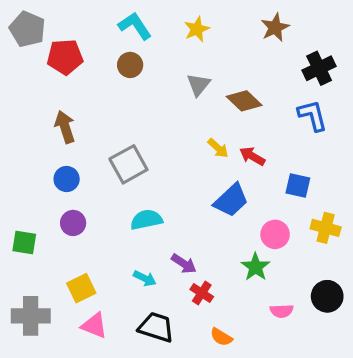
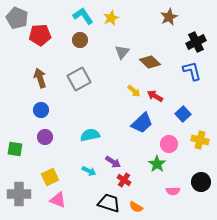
yellow star: (197, 29) -> (111, 18), moved
gray square: (128, 164) -> (79, 79), moved
blue square: (298, 186) -> (183, 114), turned 35
black trapezoid: (156, 327) -> (109, 203), moved

